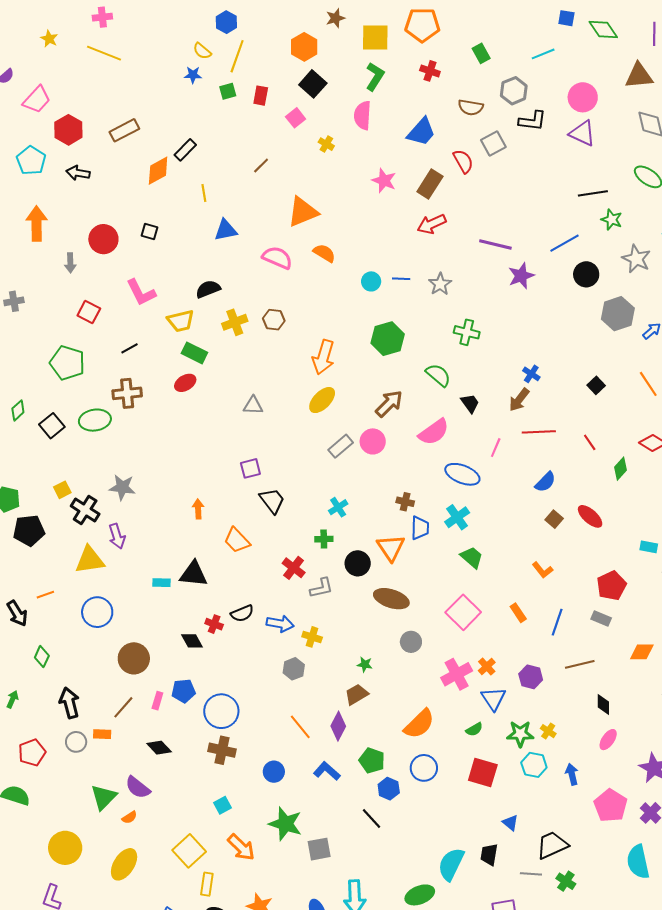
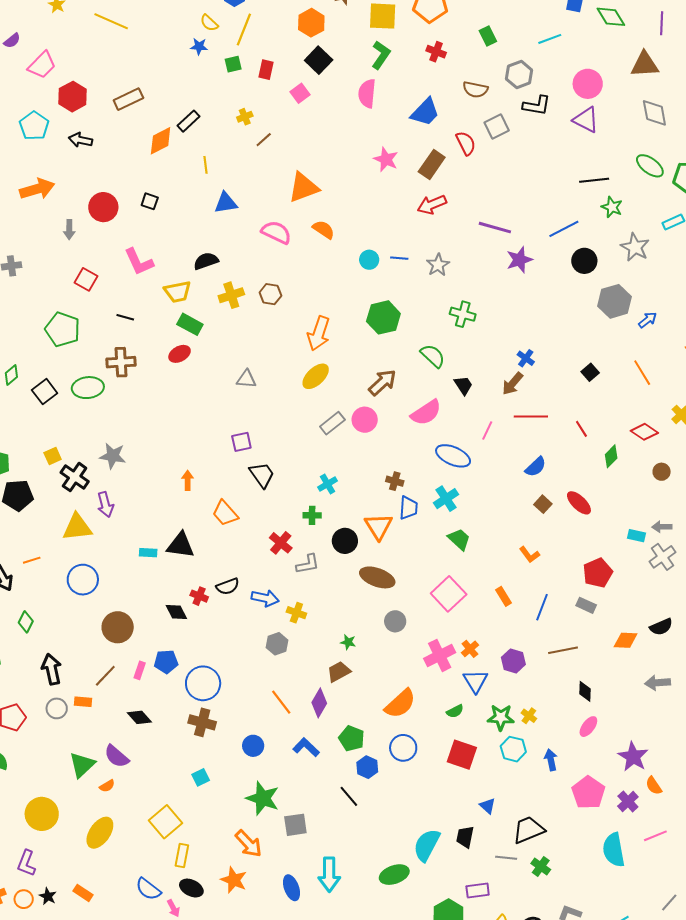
yellow cross: (326, 144) -> (245, 117), moved, turned 35
orange arrow: (37, 224) -> (37, 189), turned 72
black line: (130, 348) -> (125, 317), turned 42
orange arrow: (241, 847) -> (249, 844), moved

